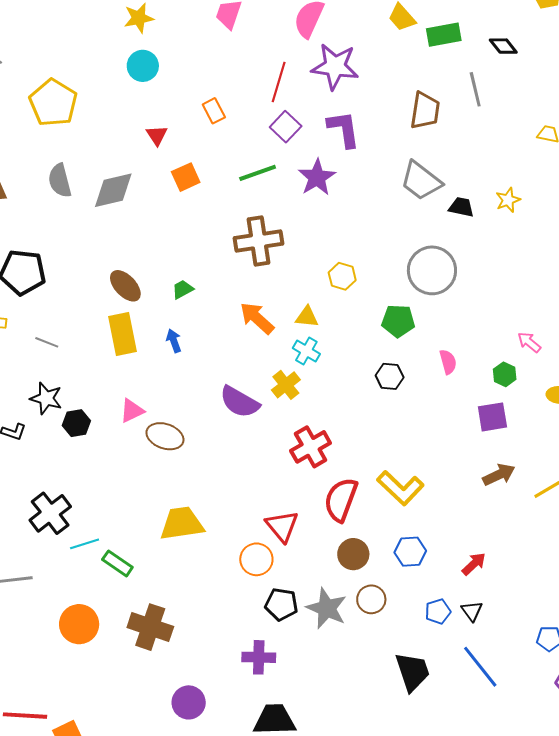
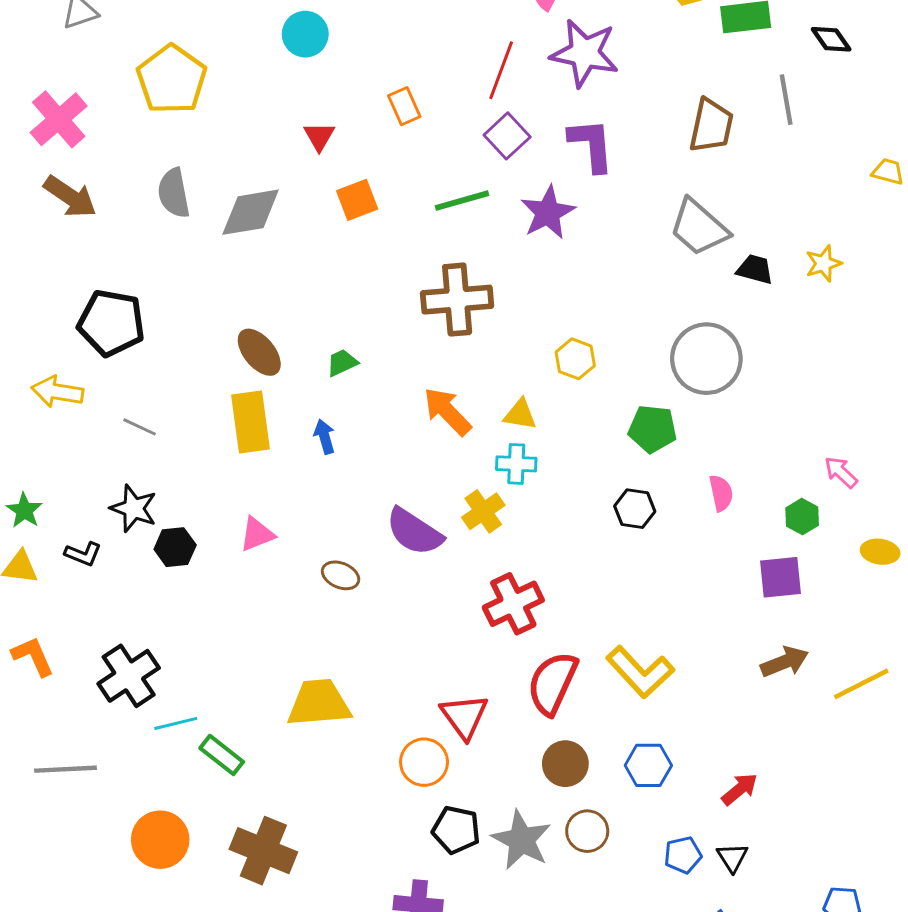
cyan cross: (306, 351) -> (516, 464), turned -32
brown ellipse: (165, 436) -> (341, 575), moved, size x0.7

